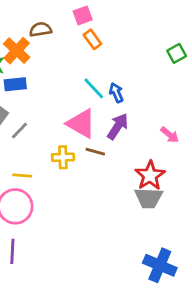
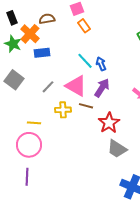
blue rectangle: (15, 84) -> (42, 53), moved
gray line: (19, 131) -> (48, 87), moved
red star: (150, 175) -> (109, 123), moved
gray trapezoid: (149, 198) -> (117, 149), moved, turned 30

